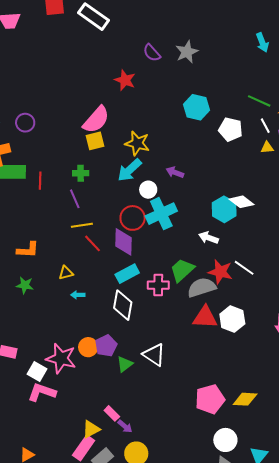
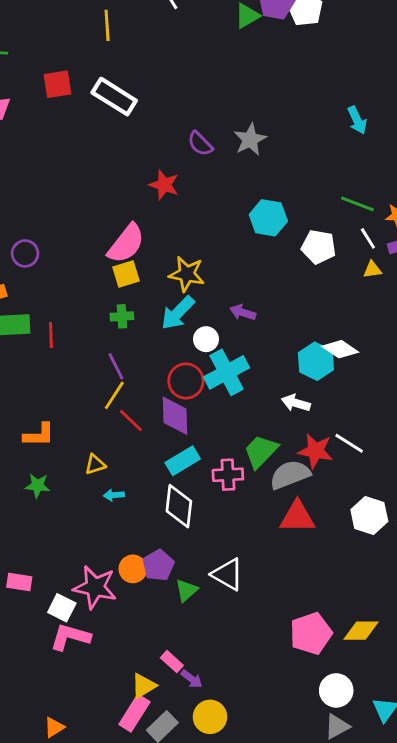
green cross: (81, 173) -> (122, 316), moved
purple line: (75, 199) -> (116, 366), moved
yellow line: (82, 225) -> (114, 395), turned -45
white hexagon: (232, 319) -> (369, 515), moved

